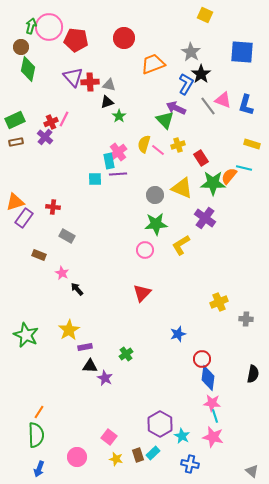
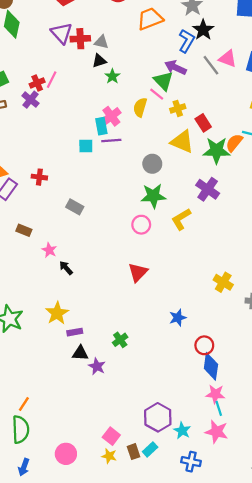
pink line: (158, 150) -> (157, 94), moved
yellow triangle: (182, 188) -> (182, 142), moved
gray rectangle: (67, 236) -> (75, 207), moved
yellow cross: (219, 302) -> (223, 282), turned -36
pink square: (109, 437) -> (111, 436), moved

